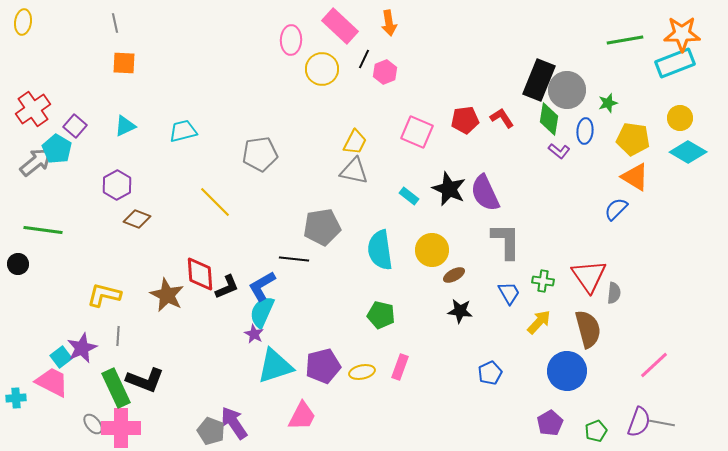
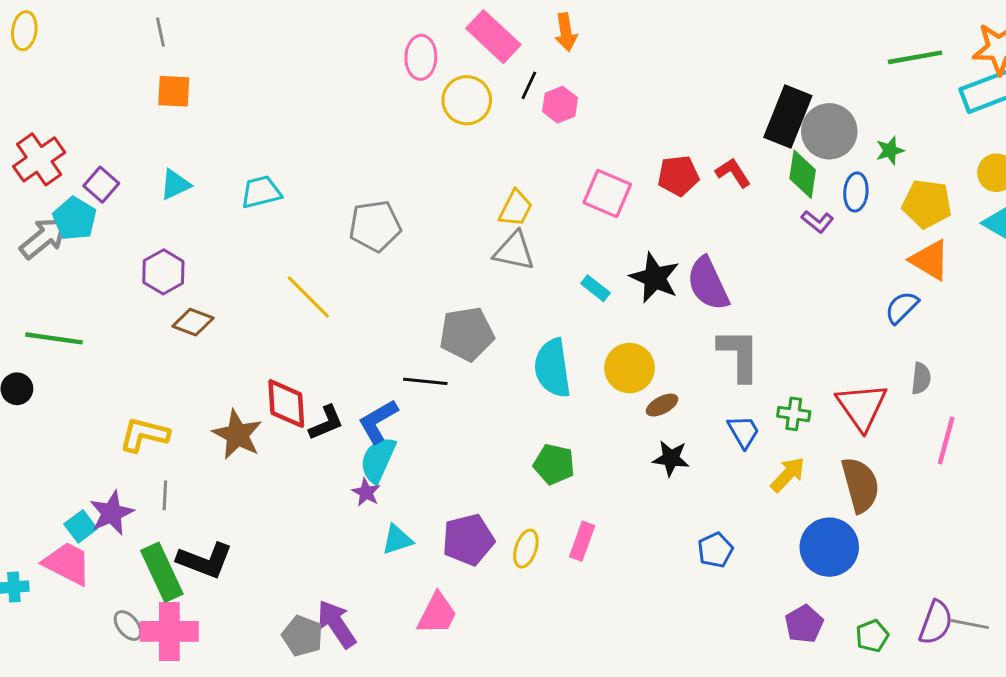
gray semicircle: (614, 293) -> (921, 378), moved
pink line: (654, 365) -> (946, 441), moved, turned -32
cyan triangle: (275, 366) -> (397, 540), size x0.6
yellow ellipse: (362, 372) -> (526, 549), turned -60

